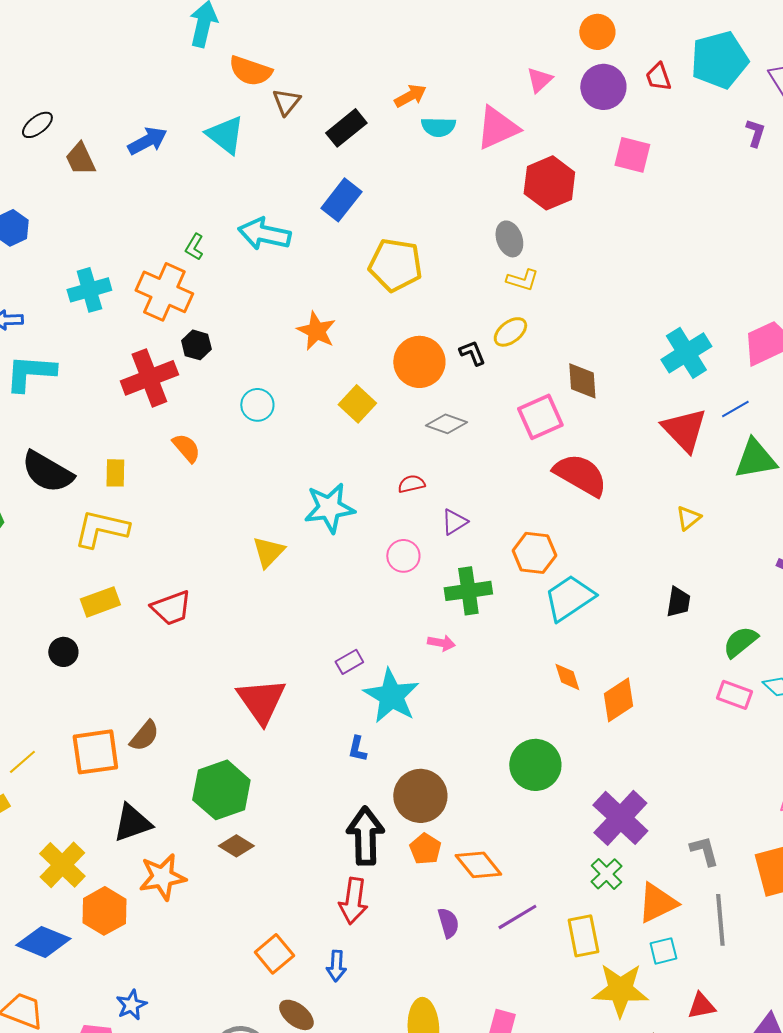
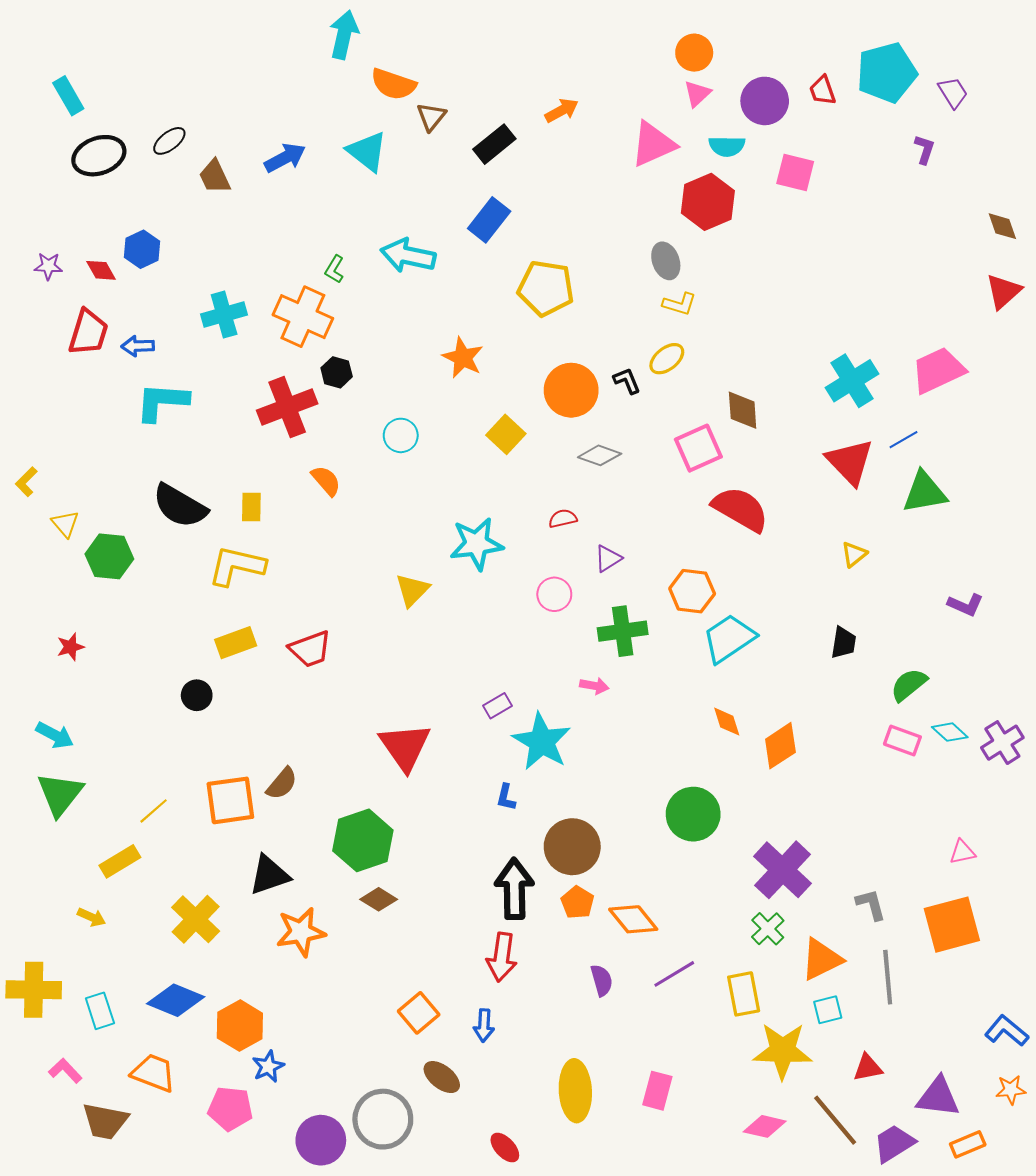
orange circle: (597, 32) -> (694, 53), moved
cyan semicircle: (438, 127) -> (727, 146), moved
orange hexagon: (104, 911) -> (240, 1026), moved

